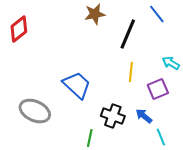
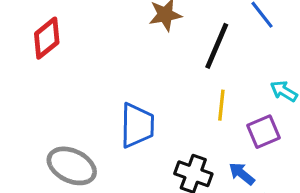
blue trapezoid: (77, 85) -> (137, 125), turned 48

